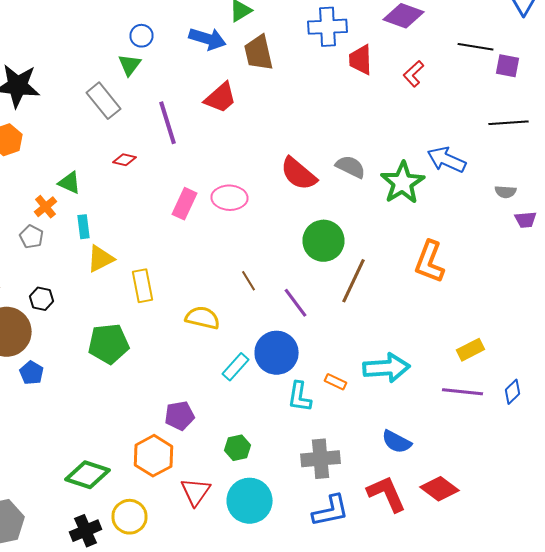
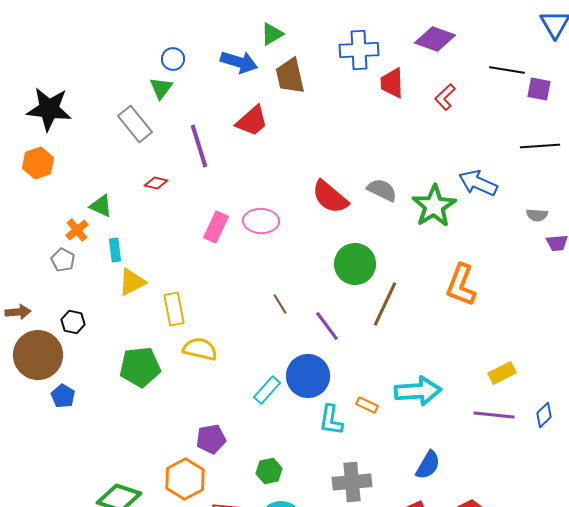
yellow semicircle: (202, 318) -> (200, 349), moved
blue semicircle: (396, 442) -> (428, 465), turned -88

